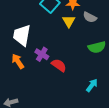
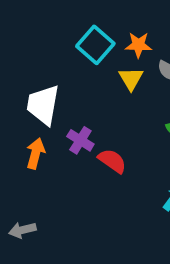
orange arrow: (18, 61) -> (36, 153), turned 49

